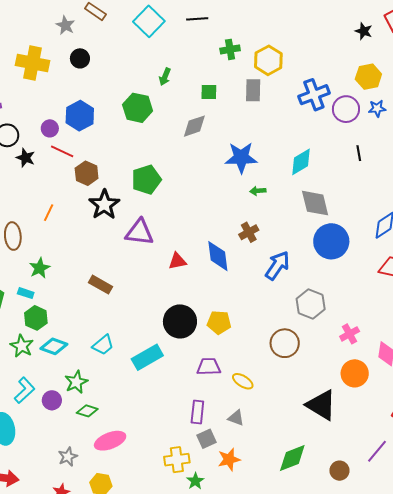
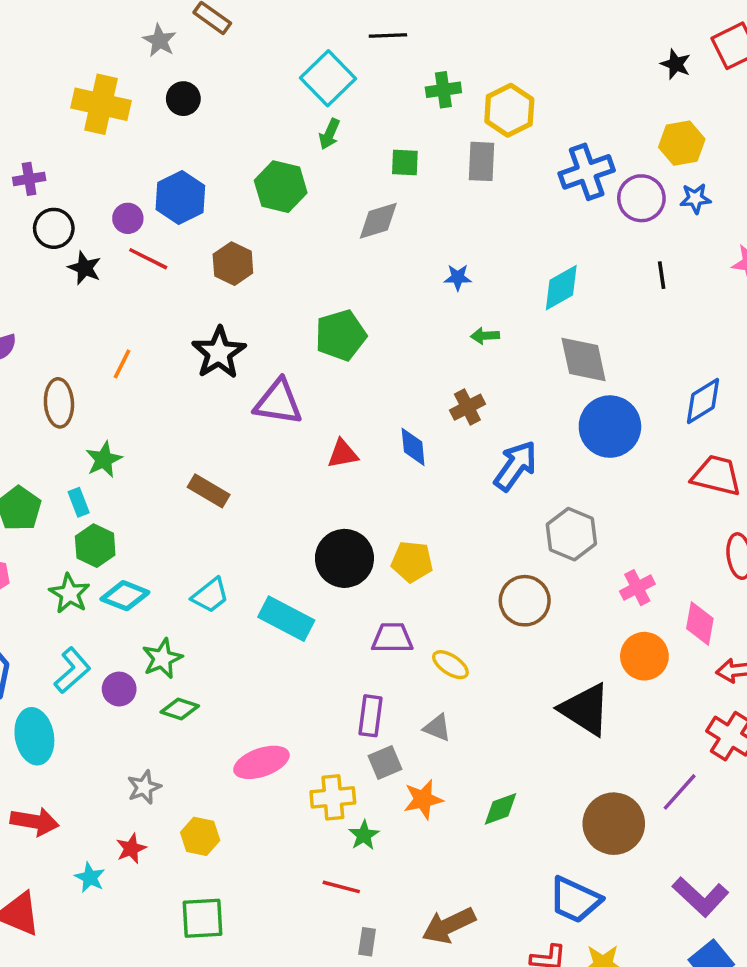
cyan square: (149, 21) -> (328, 78), moved
blue star: (241, 158) -> (458, 277), size x0.5
brown hexagon: (87, 173) -> (233, 264), moved
green pentagon: (146, 180) -> (341, 335), moved
blue diamond: (218, 256) -> (413, 447), size x0.7
cyan rectangle: (26, 293) -> (79, 502), turned 49
cyan rectangle: (147, 357) -> (286, 619), turned 56
pink ellipse: (110, 441) -> (261, 762), moved
green diamond: (292, 458) -> (500, 809), moved, size x0.7
brown circle: (339, 471) -> (614, 824), size x1.8

